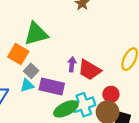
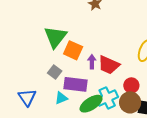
green triangle: (36, 34) -> (55, 37), turned -30
orange square: (18, 54) -> (73, 50), moved
cyan triangle: (27, 85) -> (61, 98), moved

